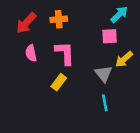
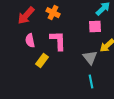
orange cross: (59, 19) -> (53, 13), turned 32
yellow rectangle: (59, 82) -> (42, 61), moved

